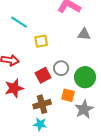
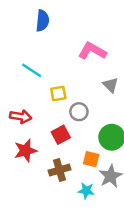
gray triangle: (84, 34) -> (111, 85), turned 40
gray circle: (61, 68) -> (79, 112), moved
cyan star: (40, 124) -> (86, 191), moved

